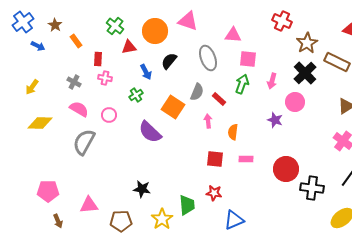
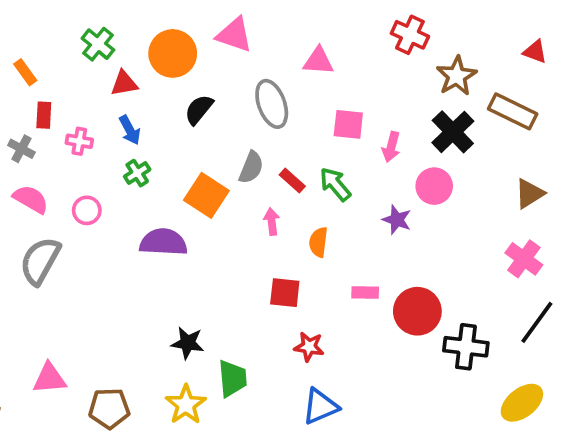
red rectangle: (98, 59) -> (44, 115), moved
pink square: (248, 59) -> (348, 124), moved
blue arrow: (146, 72) -> (130, 130), moved
green arrow: (242, 84) -> (335, 184), moved, turned -60
purple semicircle: (150, 132) -> (163, 242), turned 140
pink rectangle: (246, 159) -> (365, 293), moved
black star: (142, 189) -> (188, 343), moved
red star: (214, 193) -> (309, 347), moved

